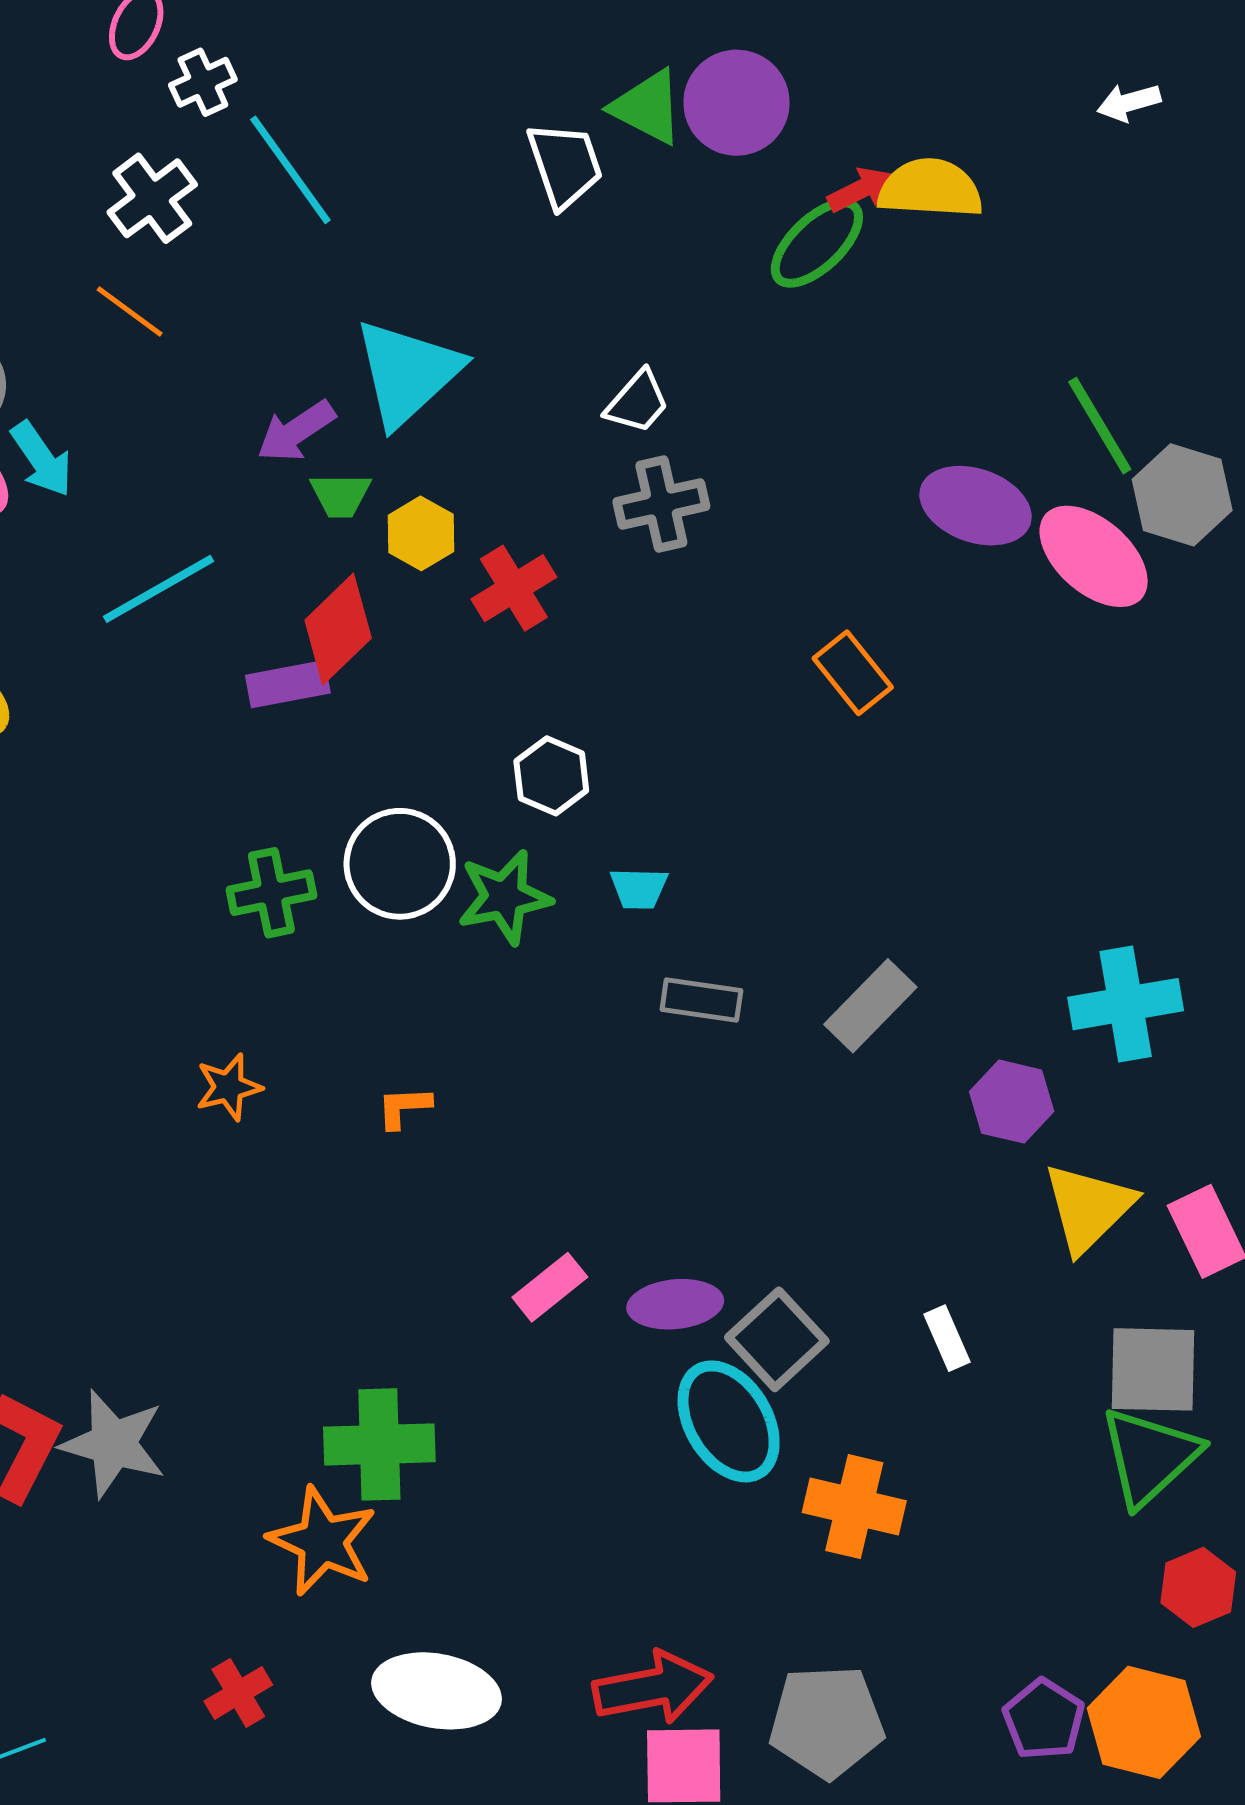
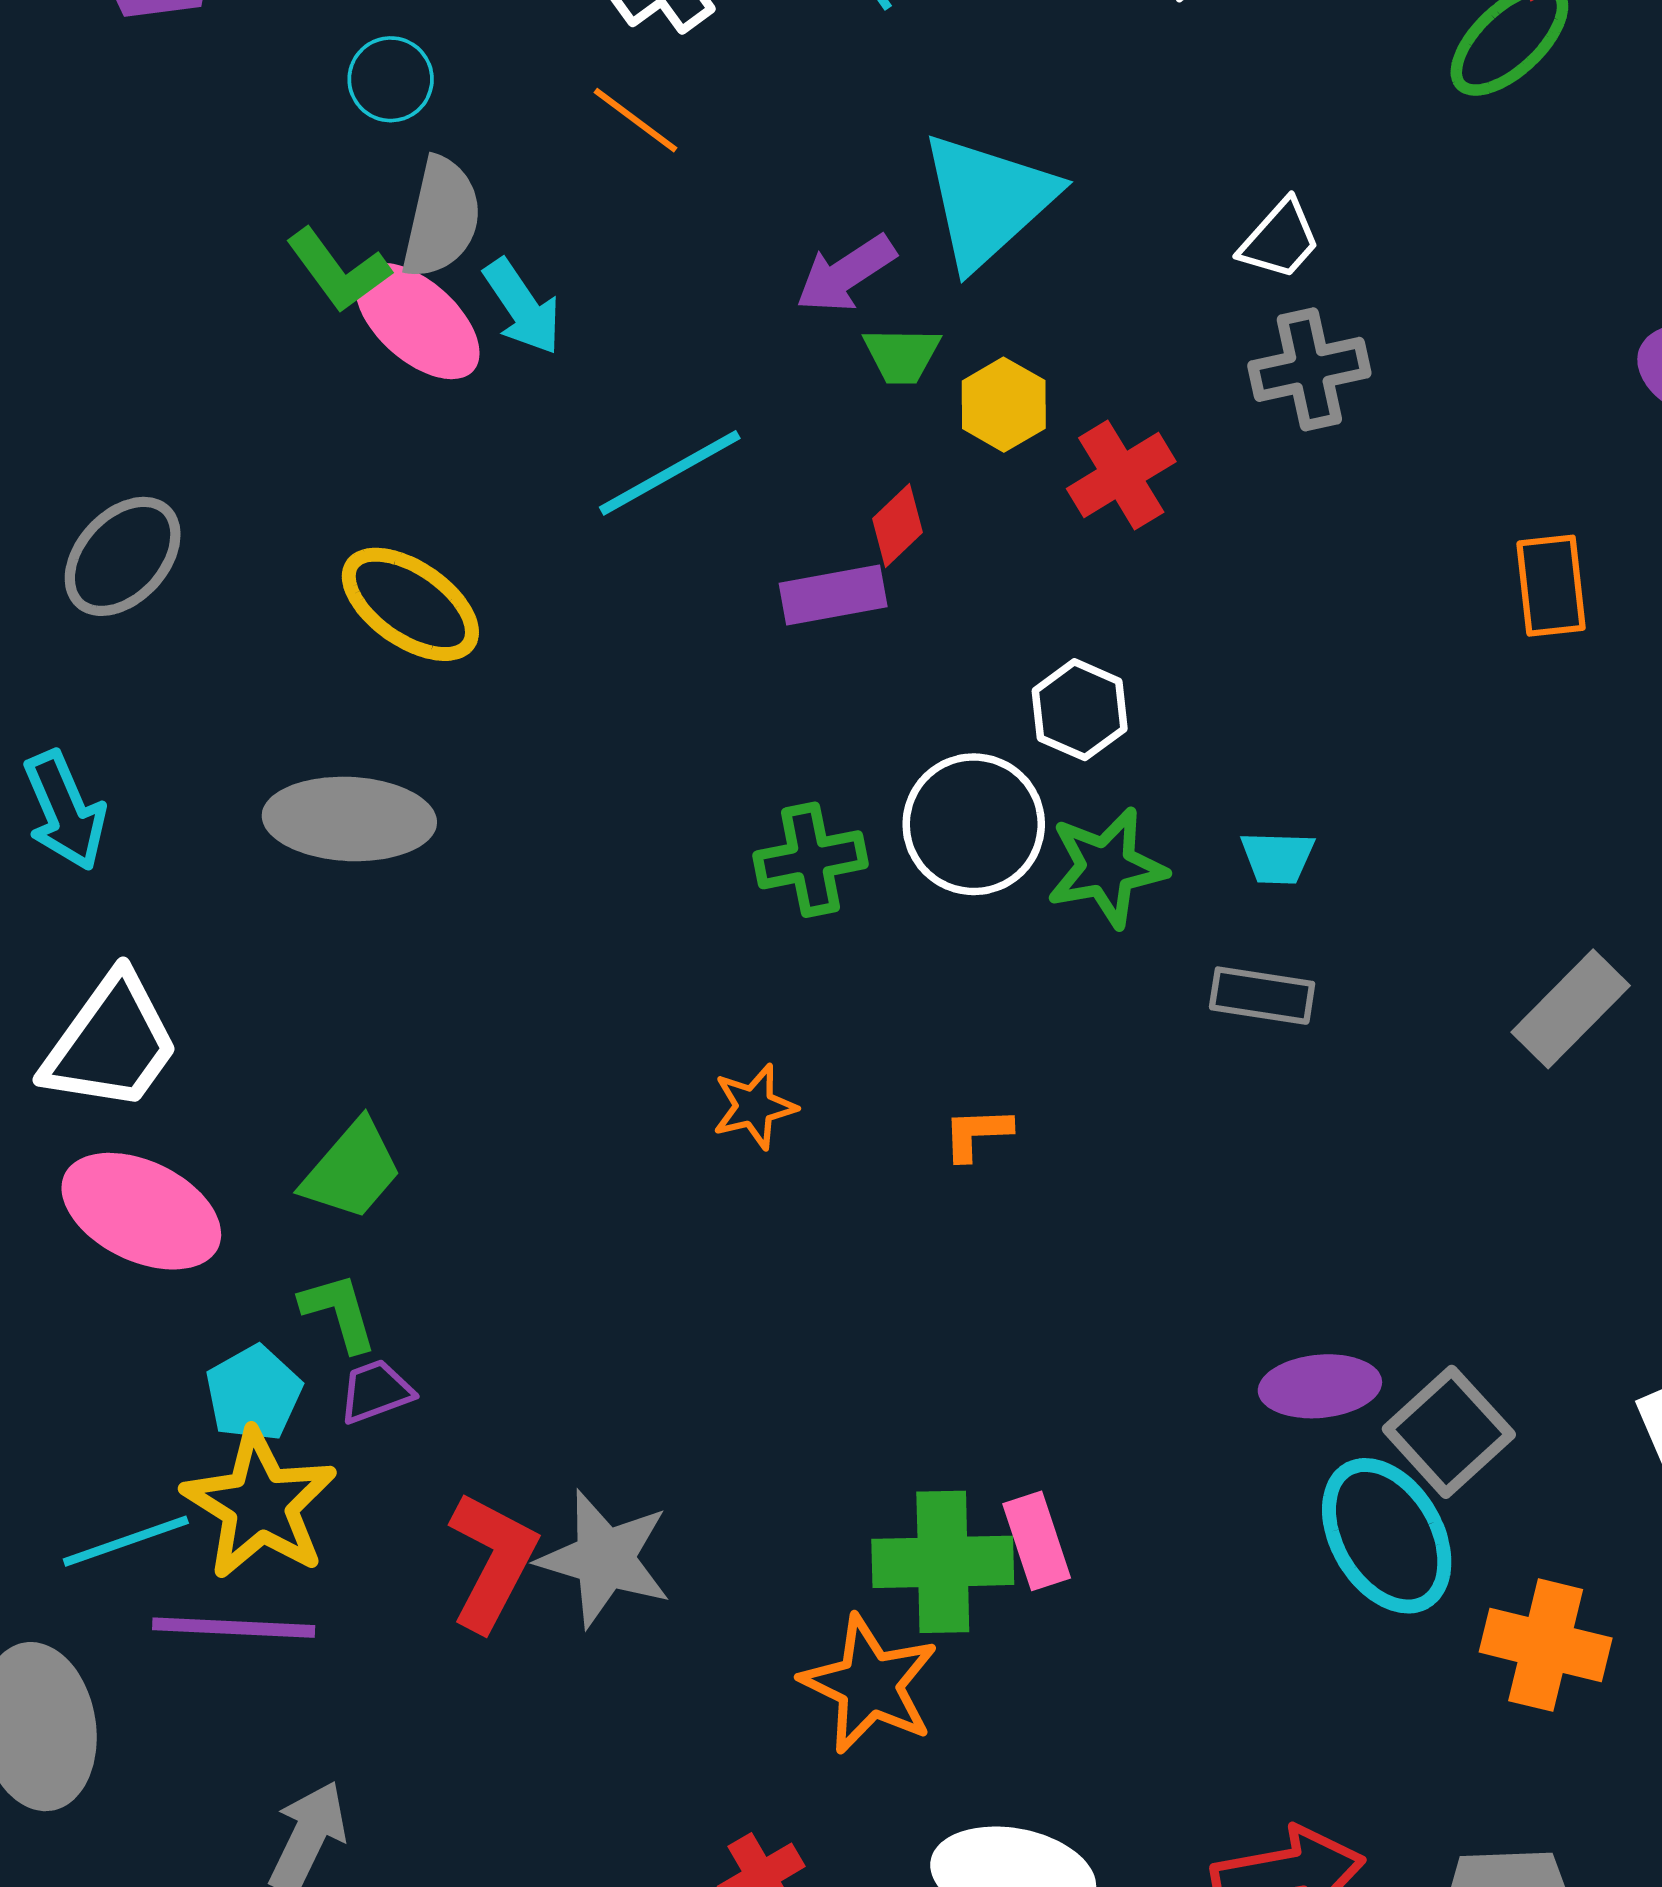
red diamond: (338, 629) -> (897, 526), size x0.6
orange rectangle: (853, 673) -> (1551, 586), turned 32
white hexagon: (551, 776) -> (1080, 710), moved
gray rectangle: (701, 1000) -> (1262, 996), moved
pink rectangle: (550, 1287) -> (1037, 1541), moved, turned -70

